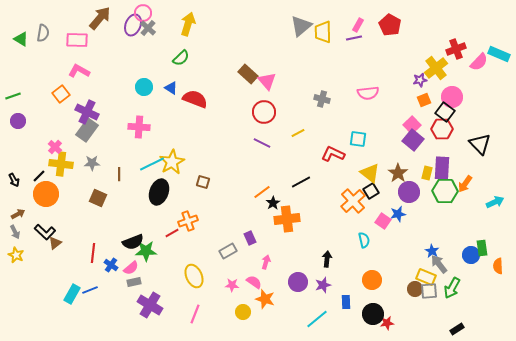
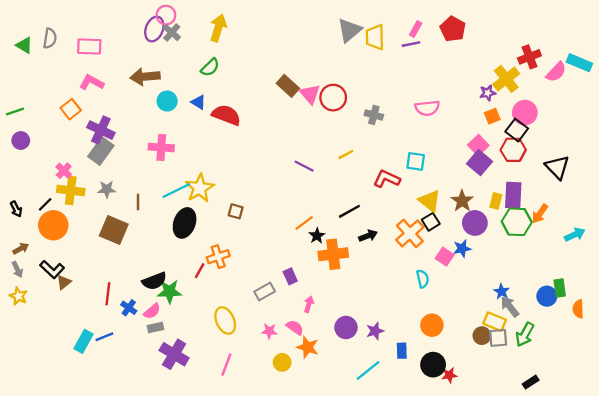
brown arrow: (100, 18) -> (145, 77), moved, turned -135
red circle: (264, 112) -> (333, 98), moved
brown square: (98, 198) -> (114, 230), size x1.4
red line: (172, 233) -> (200, 271), turned -32
black arrow: (327, 259) -> (368, 236), moved, turned 63

